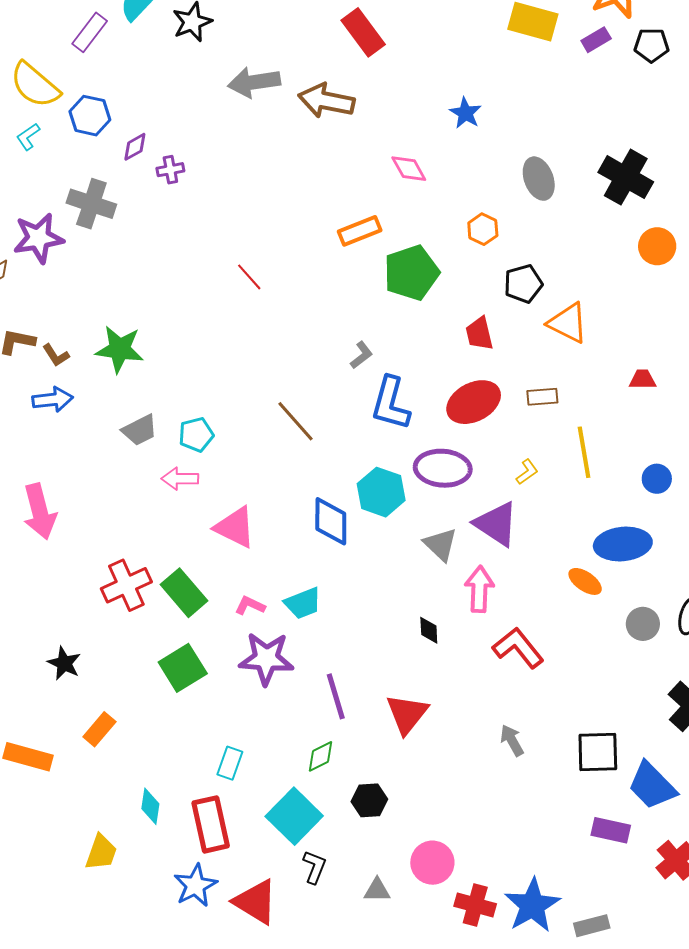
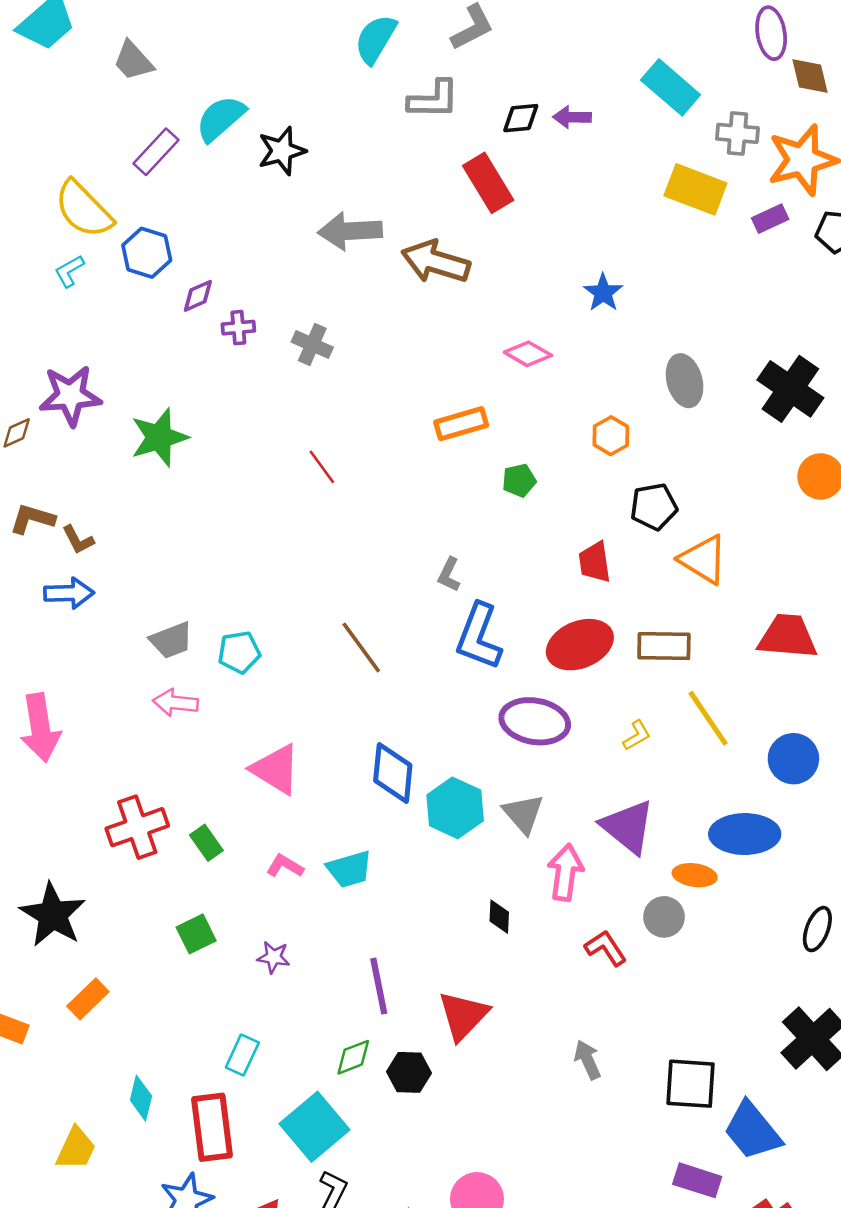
pink diamond: (409, 169) -> (528, 354), turned -36
gray cross: (91, 204) -> (312, 345), moved, size x0.7
green pentagon: (411, 273) -> (519, 480), size x0.5
green star: (120, 349) -> (159, 437), moved, turned -30
gray L-shape: (361, 355) -> (449, 575), turned 148
red trapezoid: (643, 379) -> (788, 636), size x1.8
brown rectangle: (542, 397) -> (664, 646), size x1.4
yellow line: (584, 452) -> (708, 718), turned -30
pink arrow: (180, 479) -> (175, 703), moved
blue circle: (657, 479) -> (793, 759), size x1.4
cyan hexagon: (381, 492) -> (455, 808), moved
purple triangle: (496, 524) -> (628, 827), moved
orange ellipse: (585, 581) -> (695, 875), turned -32
green rectangle: (184, 593) -> (206, 843), size x0.6
gray circle: (643, 624) -> (664, 917), moved
red L-shape: (518, 648) -> (606, 948), size x0.7
purple star: (266, 659) -> (273, 957), moved, size x0.5
black star: (64, 663) -> (53, 915), size x1.6
green square: (183, 668) -> (196, 934), size x0.7
black hexagon: (369, 800) -> (409, 1072), moved

